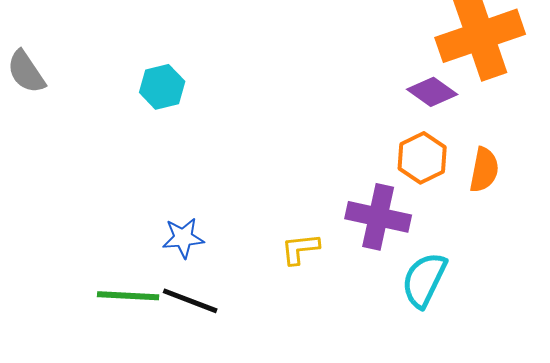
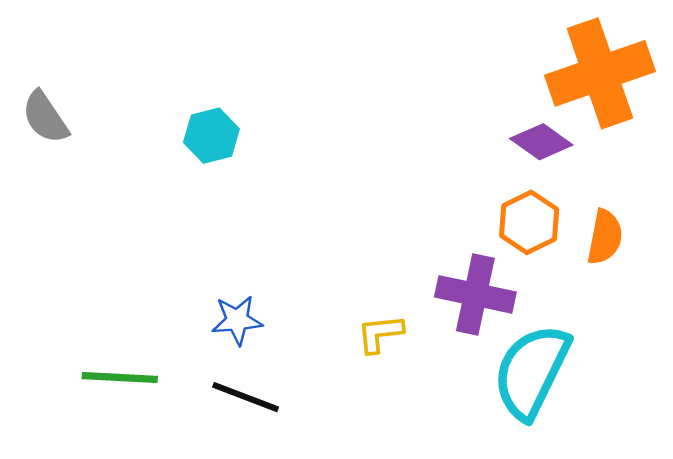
cyan semicircle: (424, 280) -> (532, 371), size x1.4
green line: (128, 296) -> (120, 378), moved

